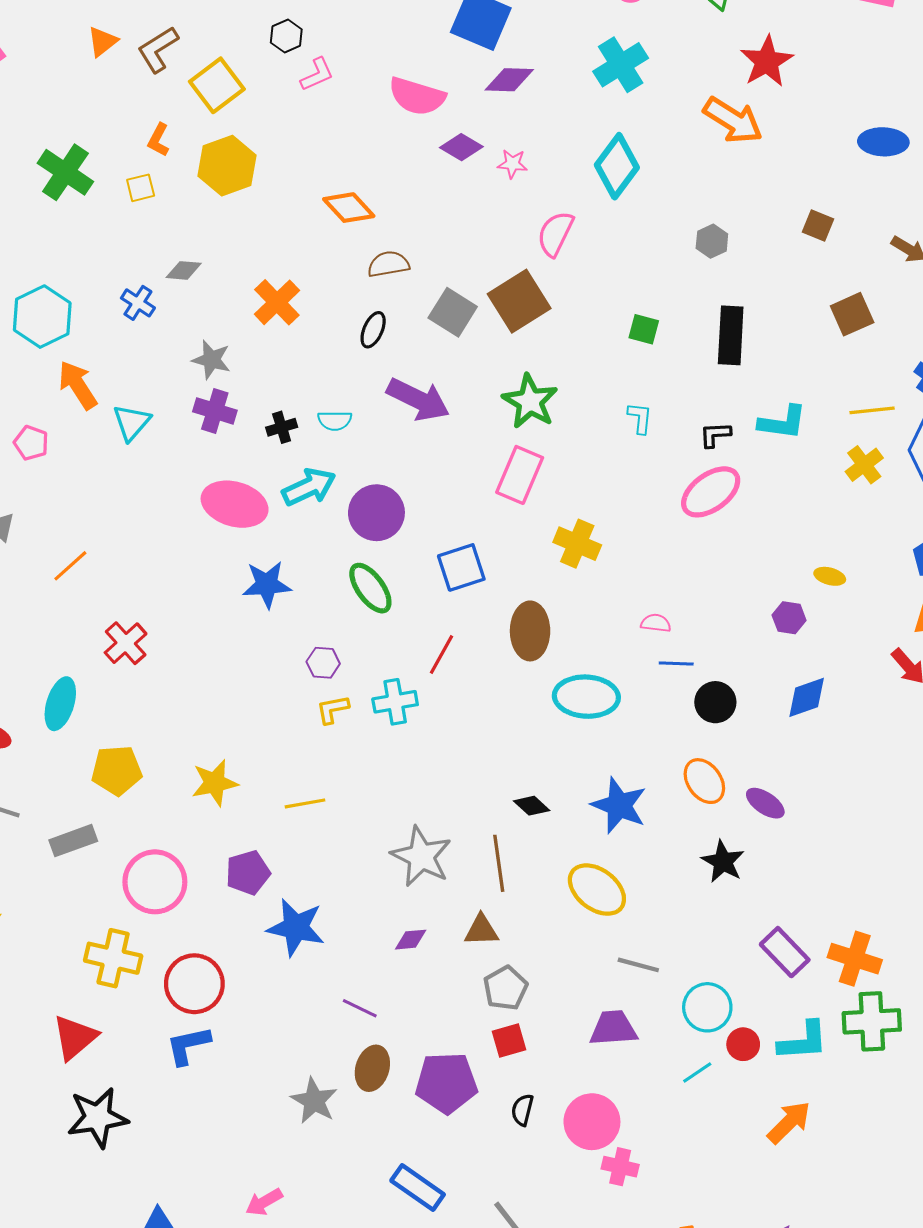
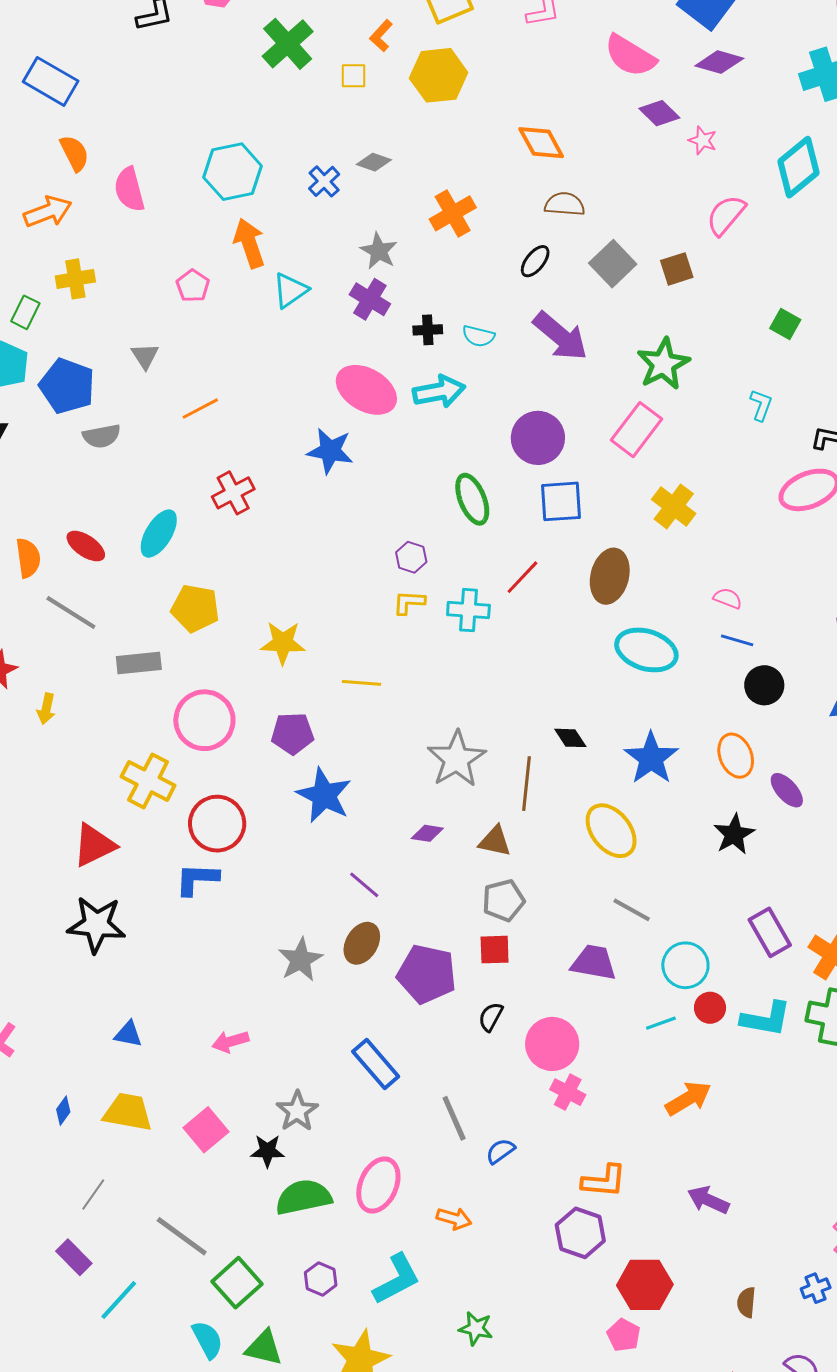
brown square: (519, 301) -> (677, 269), size x0.6
purple circle: (376, 513) -> (538, 438), moved
blue star: (267, 584) -> (330, 451), moved
orange arrow: (789, 1122) -> (688, 1098), moved

